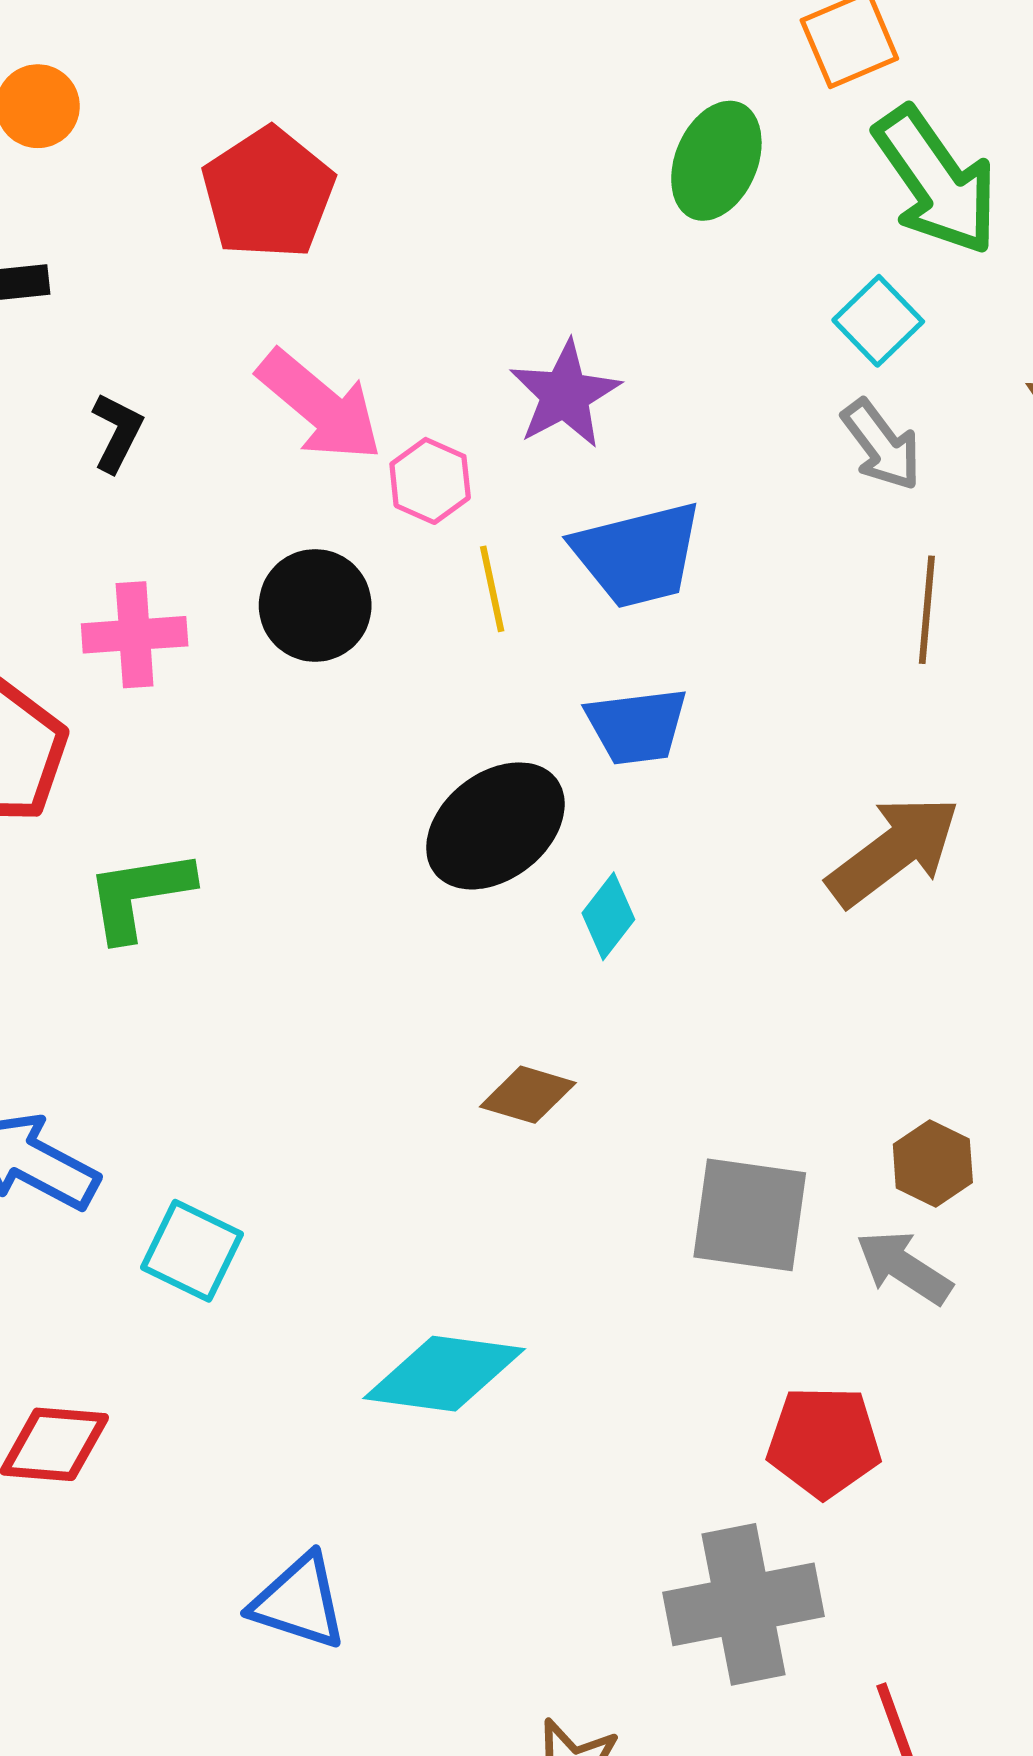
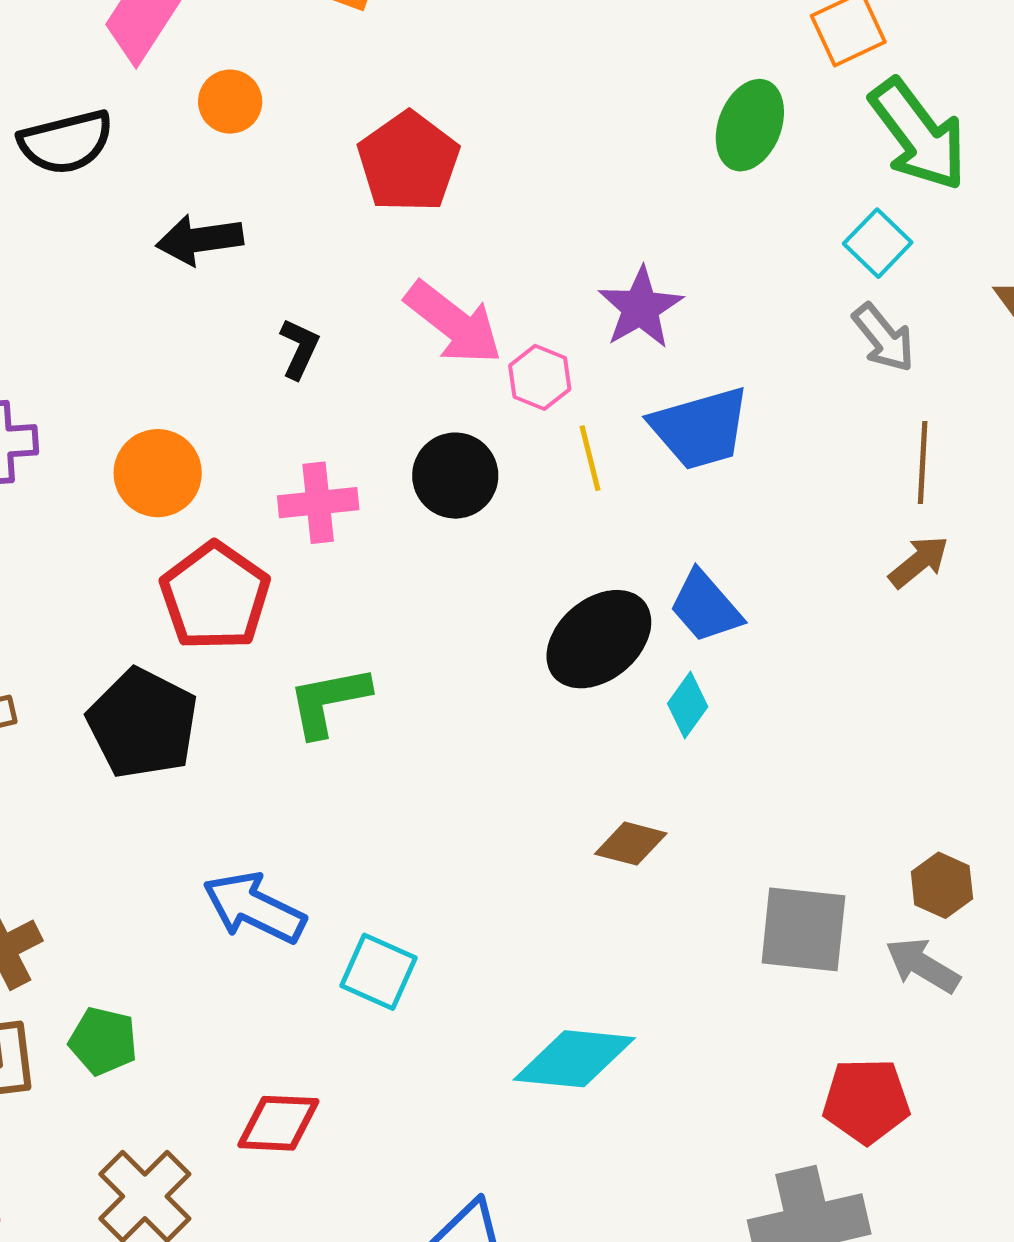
blue trapezoid: (637, 726) -> (705, 607), moved, turned 58
brown arrow: (894, 851) -> (919, 562), moved, size x0.6

